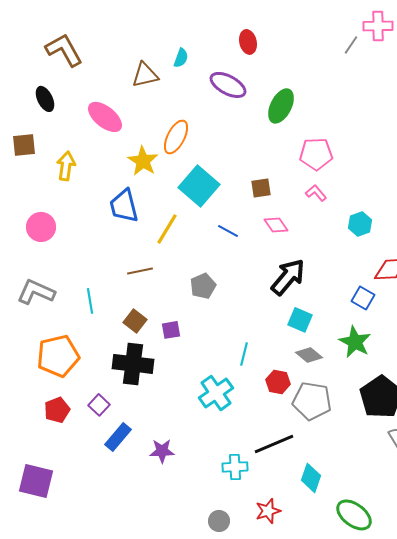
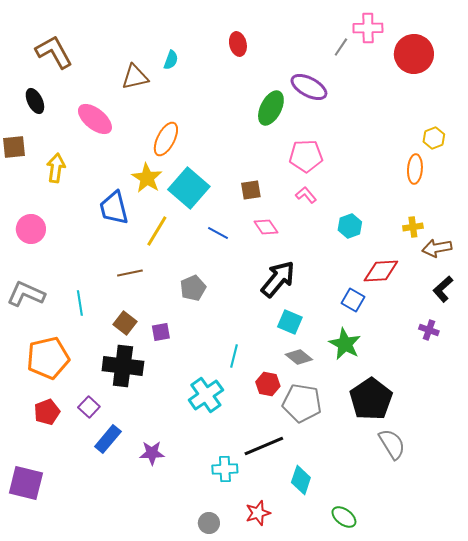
purple ellipse: (228, 85) -> (309, 87), moved
yellow star: (143, 161) -> (147, 178), moved
green ellipse: (354, 515) -> (344, 517), size x0.7

